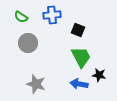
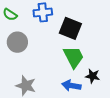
black square: (78, 30) -> (70, 28), size x1.5

